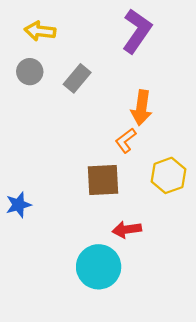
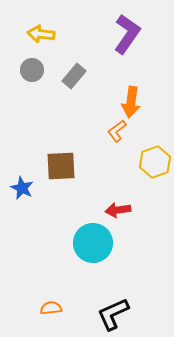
brown square: (103, 180) -> (61, 166), moved
blue star: (18, 205) -> (22, 188), turned -30

